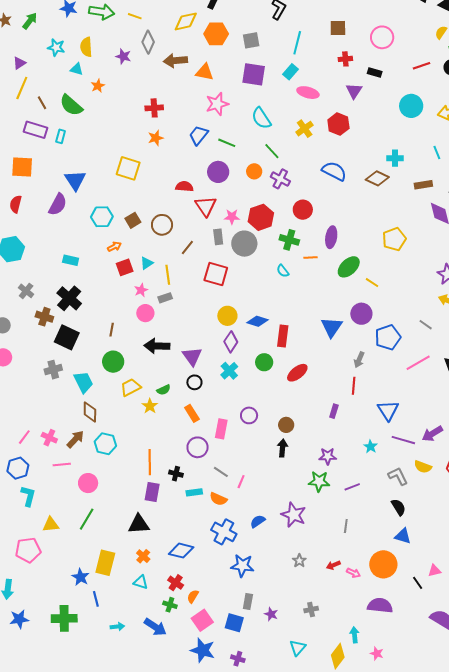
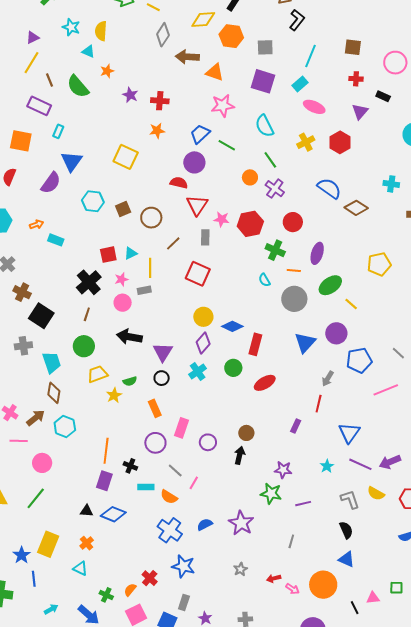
purple star: (123, 56) -> (130, 95), moved
cyan rectangle: (61, 136) -> (58, 131), moved
purple circle: (218, 172) -> (194, 162), moved
brown diamond: (377, 178) -> (356, 208), moved
gray circle: (244, 244) -> (294, 299), moved
orange arrow: (114, 247) -> (37, 224), moved
black cross: (69, 298) -> (89, 282), moved
purple circle: (249, 415) -> (208, 442), moved
black triangle: (139, 524) -> (87, 511), size x0.6
blue diamond: (181, 551) -> (113, 514), moved
red cross: (176, 583) -> (150, 578), moved
cyan arrow: (117, 627) -> (51, 609), turned -32

